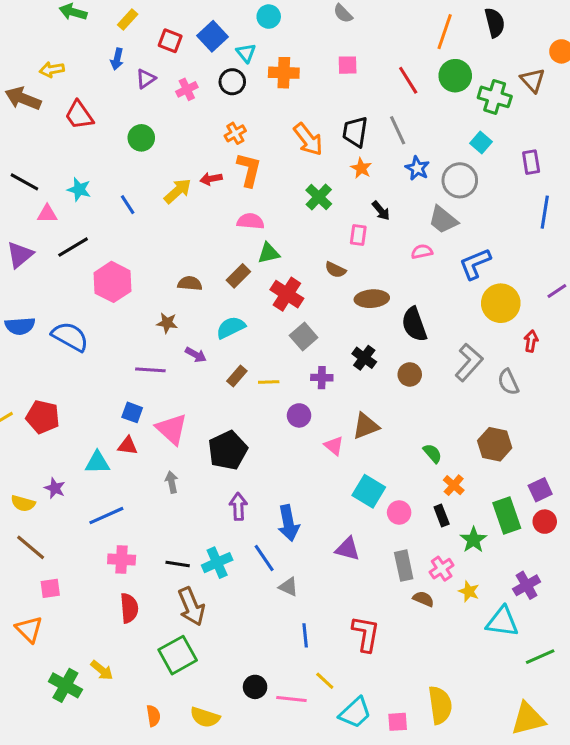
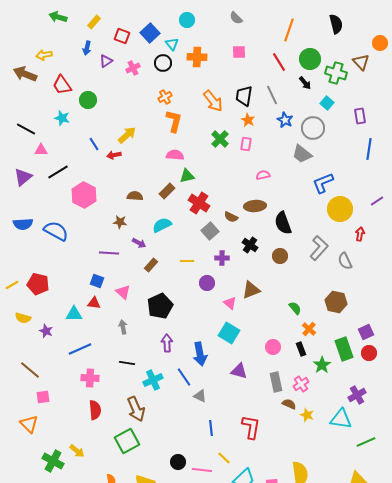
orange line: (445, 32) -> (289, 30), moved
green circle: (141, 138) -> (88, 100), moved
red arrow: (211, 179) -> (114, 155), moved
cyan star: (79, 189) -> (62, 118), moved
black arrow: (381, 211) -> (305, 83), moved
pink rectangle: (358, 235) -> (246, 144), moved
pink semicircle: (422, 252) -> (263, 175), moved
brown semicircle: (335, 270) -> (231, 217), moved
brown rectangle: (237, 376) -> (151, 265), moved
pink triangle: (172, 429) -> (123, 292), size x0.7
cyan square: (369, 491) -> (229, 333), moved
yellow semicircle: (23, 503) -> (23, 318), moved
black line: (178, 564) -> (127, 363), moved
yellow star: (469, 591) -> (307, 415), moved

